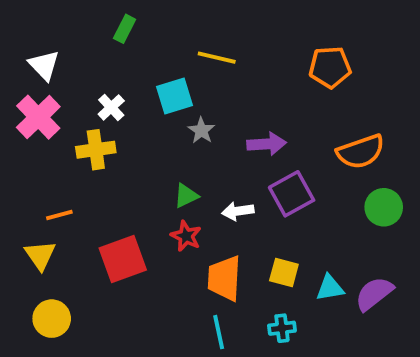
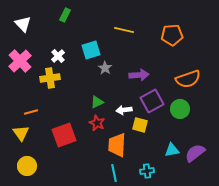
yellow line: (217, 58) -> (124, 30), moved
white triangle: (44, 65) -> (23, 24), moved
green circle: (384, 207) -> (180, 109), moved
yellow square: (284, 273) -> (140, 125), moved

